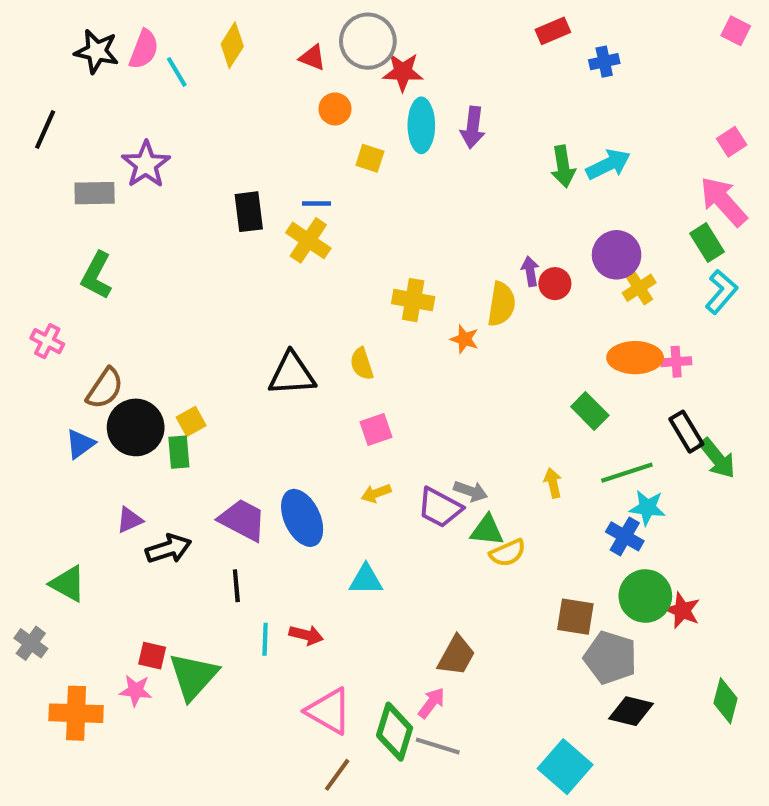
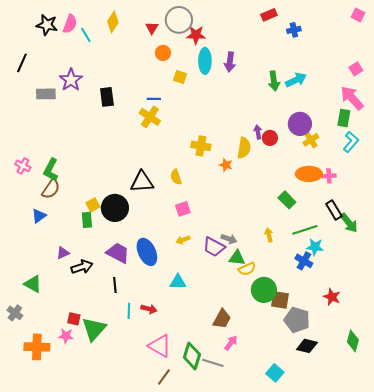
red triangle: (312, 58) -> (152, 28), turned 40
black rectangle: (249, 212) -> (107, 97), moved
green rectangle: (707, 243) -> (344, 118), turned 42
green L-shape: (97, 275) -> (51, 170), moved
black circle: (136, 427) -> (115, 208), moved
green circle: (645, 596) -> (264, 290), moved
pink arrow: (432, 703) -> (231, 343), moved
cyan square: (565, 767) -> (275, 373), size x0.7

